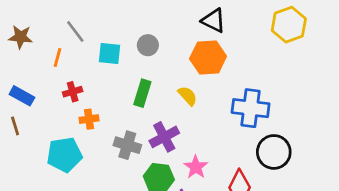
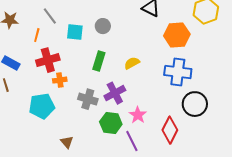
orange hexagon: (208, 57) -> (177, 35), moved
red cross: (73, 92) -> (48, 60), size x1.6
yellow semicircle: (188, 96) -> (132, 63), turned -77

